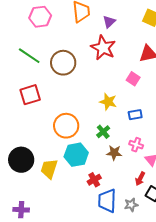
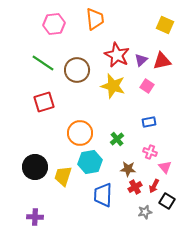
purple triangle: (109, 22) -> (141, 60), moved
yellow star: (108, 102) -> (113, 86), moved, size x1.4
brown star: (114, 153) -> (128, 169), moved
red cross: (94, 180) -> (135, 187), moved
blue trapezoid: (107, 201) -> (103, 195), moved

